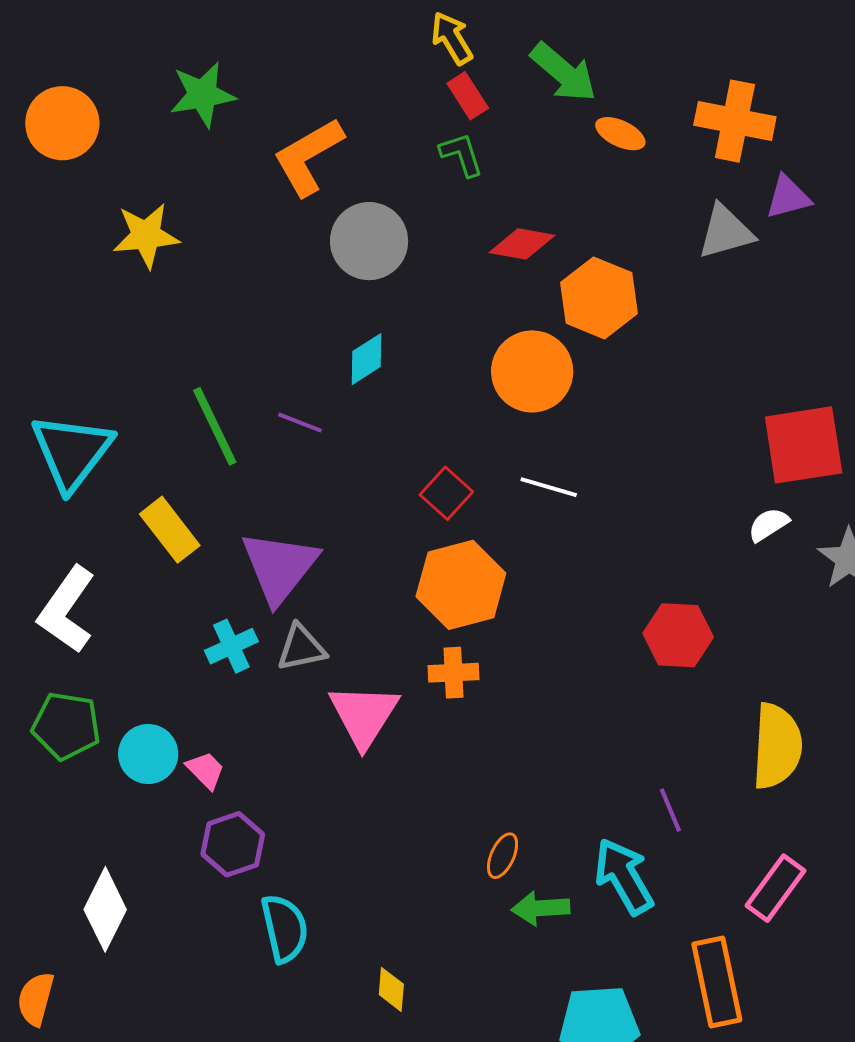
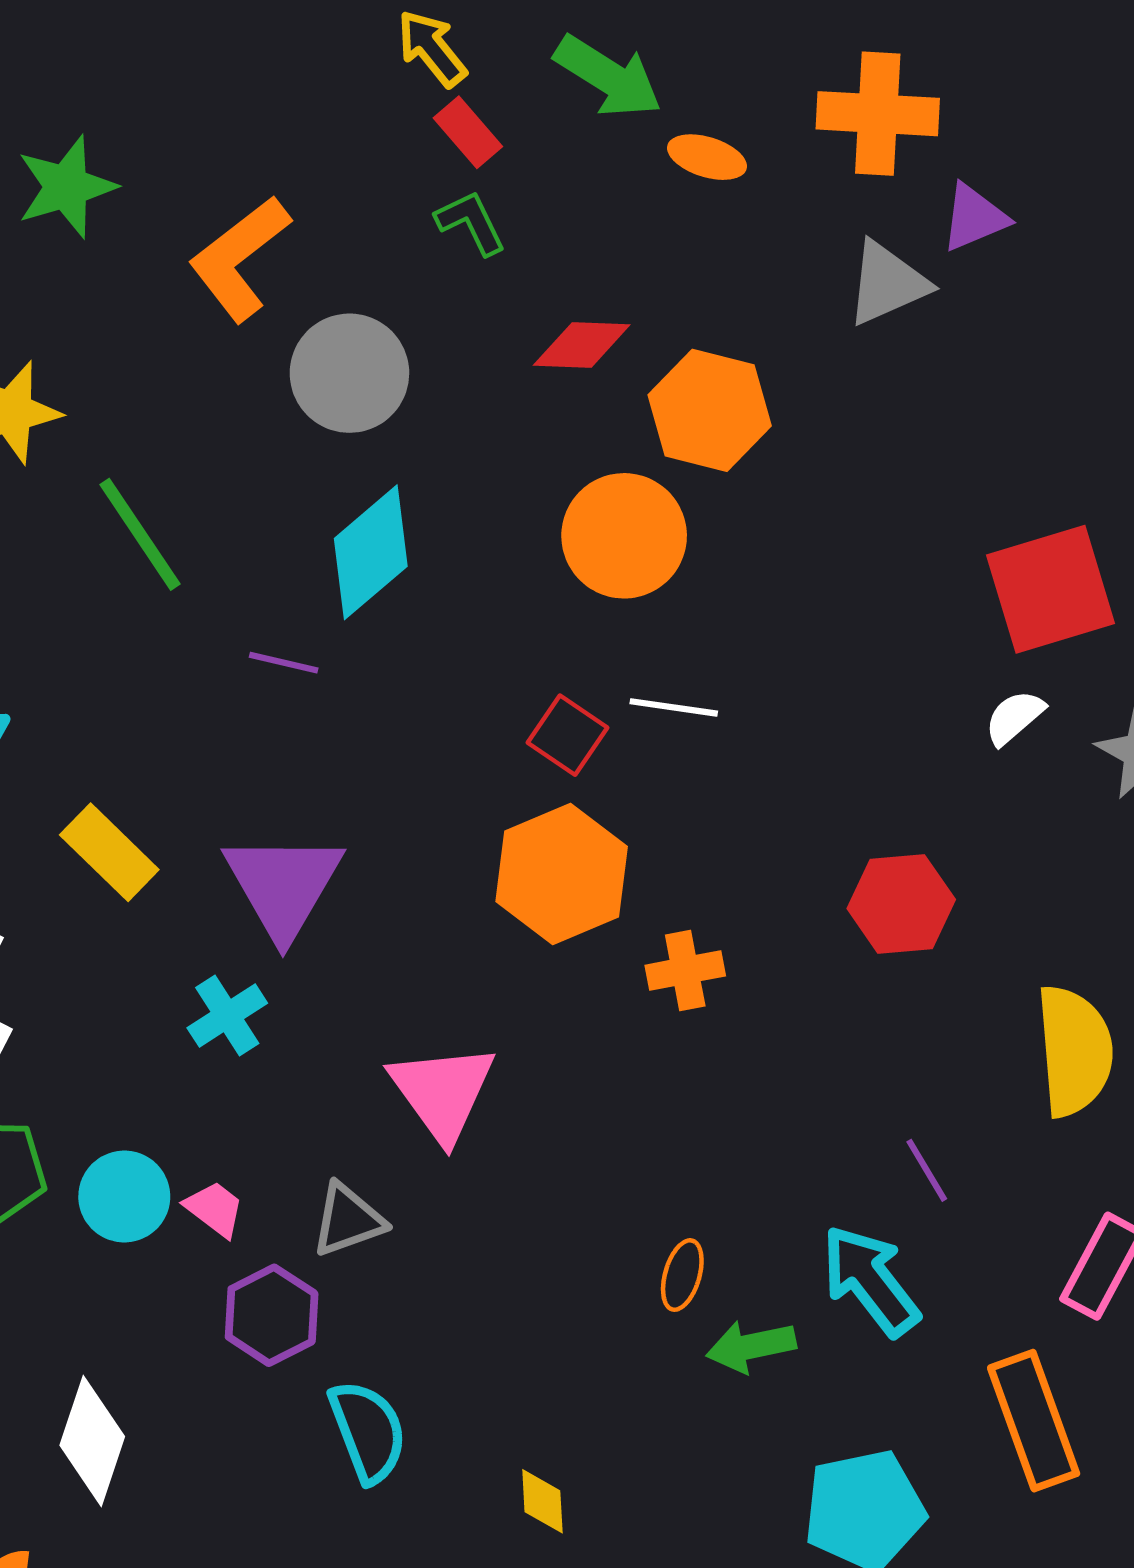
cyan diamond: (366, 359) -> (371, 552), size x1.6
green line: (215, 426) -> (140, 534), moved
red square: (446, 493) -> (568, 735), moved
gray triangle: (301, 648) -> (348, 1220), moved
orange cross: (454, 673) -> (685, 971), moved

